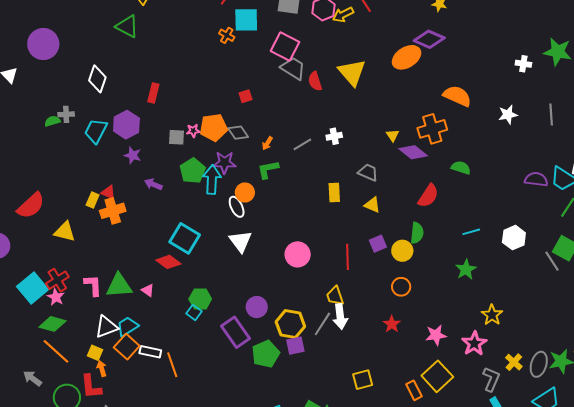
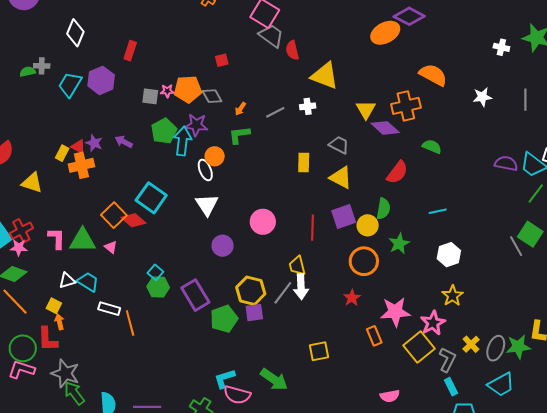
yellow triangle: (352, 73) -> (325, 76), moved, turned -32
yellow triangle: (393, 135) -> (366, 110), size x1.5
purple star: (133, 155) -> (94, 143), moved
yellow triangle: (372, 205) -> (341, 178), size x1.4
white hexagon: (514, 238) -> (449, 255), moved
purple square: (378, 244) -> (344, 216), size x1.4
green star: (466, 269) -> (399, 244), moved
orange circle: (401, 287) -> (364, 261), size x1.5
pink star: (56, 297) -> (19, 247), turned -30
green hexagon: (200, 299) -> (158, 287), moved
purple circle: (257, 307) -> (223, 246), moved
white triangle: (106, 327) -> (67, 281), size x0.7
cyan trapezoid: (127, 327) -> (88, 282), turned 60
pink star: (436, 335) -> (395, 312), size x1.4
orange square: (127, 347) -> (114, 215), moved
yellow square: (437, 376) -> (419, 347), moved
orange rectangle: (414, 390) -> (374, 336), moved

